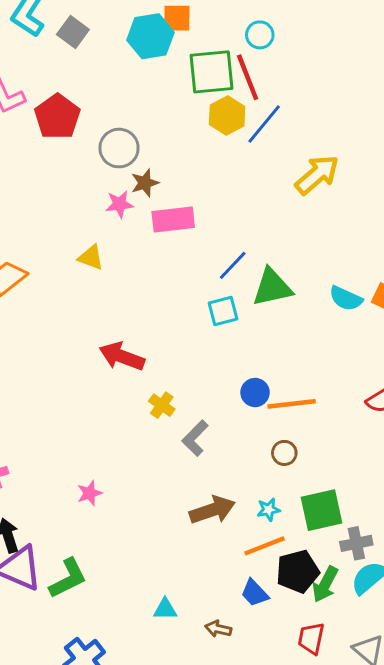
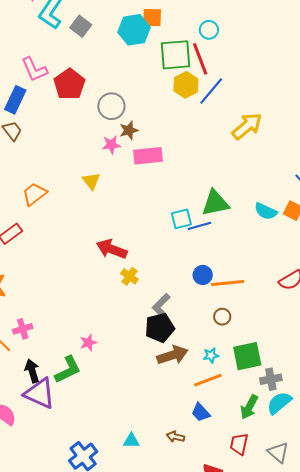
yellow triangle: (91, 257) -> (91, 181), turned 30
blue line: (233, 265) -> (199, 226), moved, turned 30
yellow cross: (162, 405) -> (129, 276), moved
black pentagon: (298, 571) -> (160, 328), moved
green L-shape: (68, 578) -> (68, 370), moved
cyan triangle: (165, 609) -> (131, 441), moved

